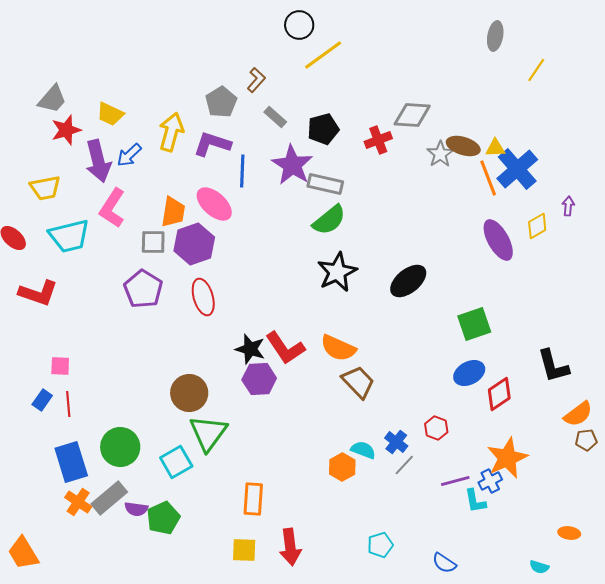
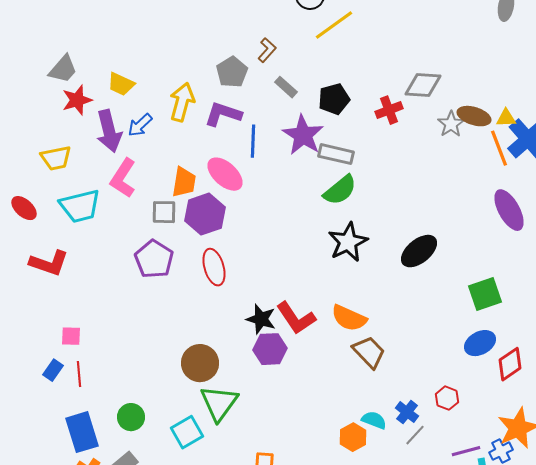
green circle: (120, 447) -> (131, 417), size x0.7

